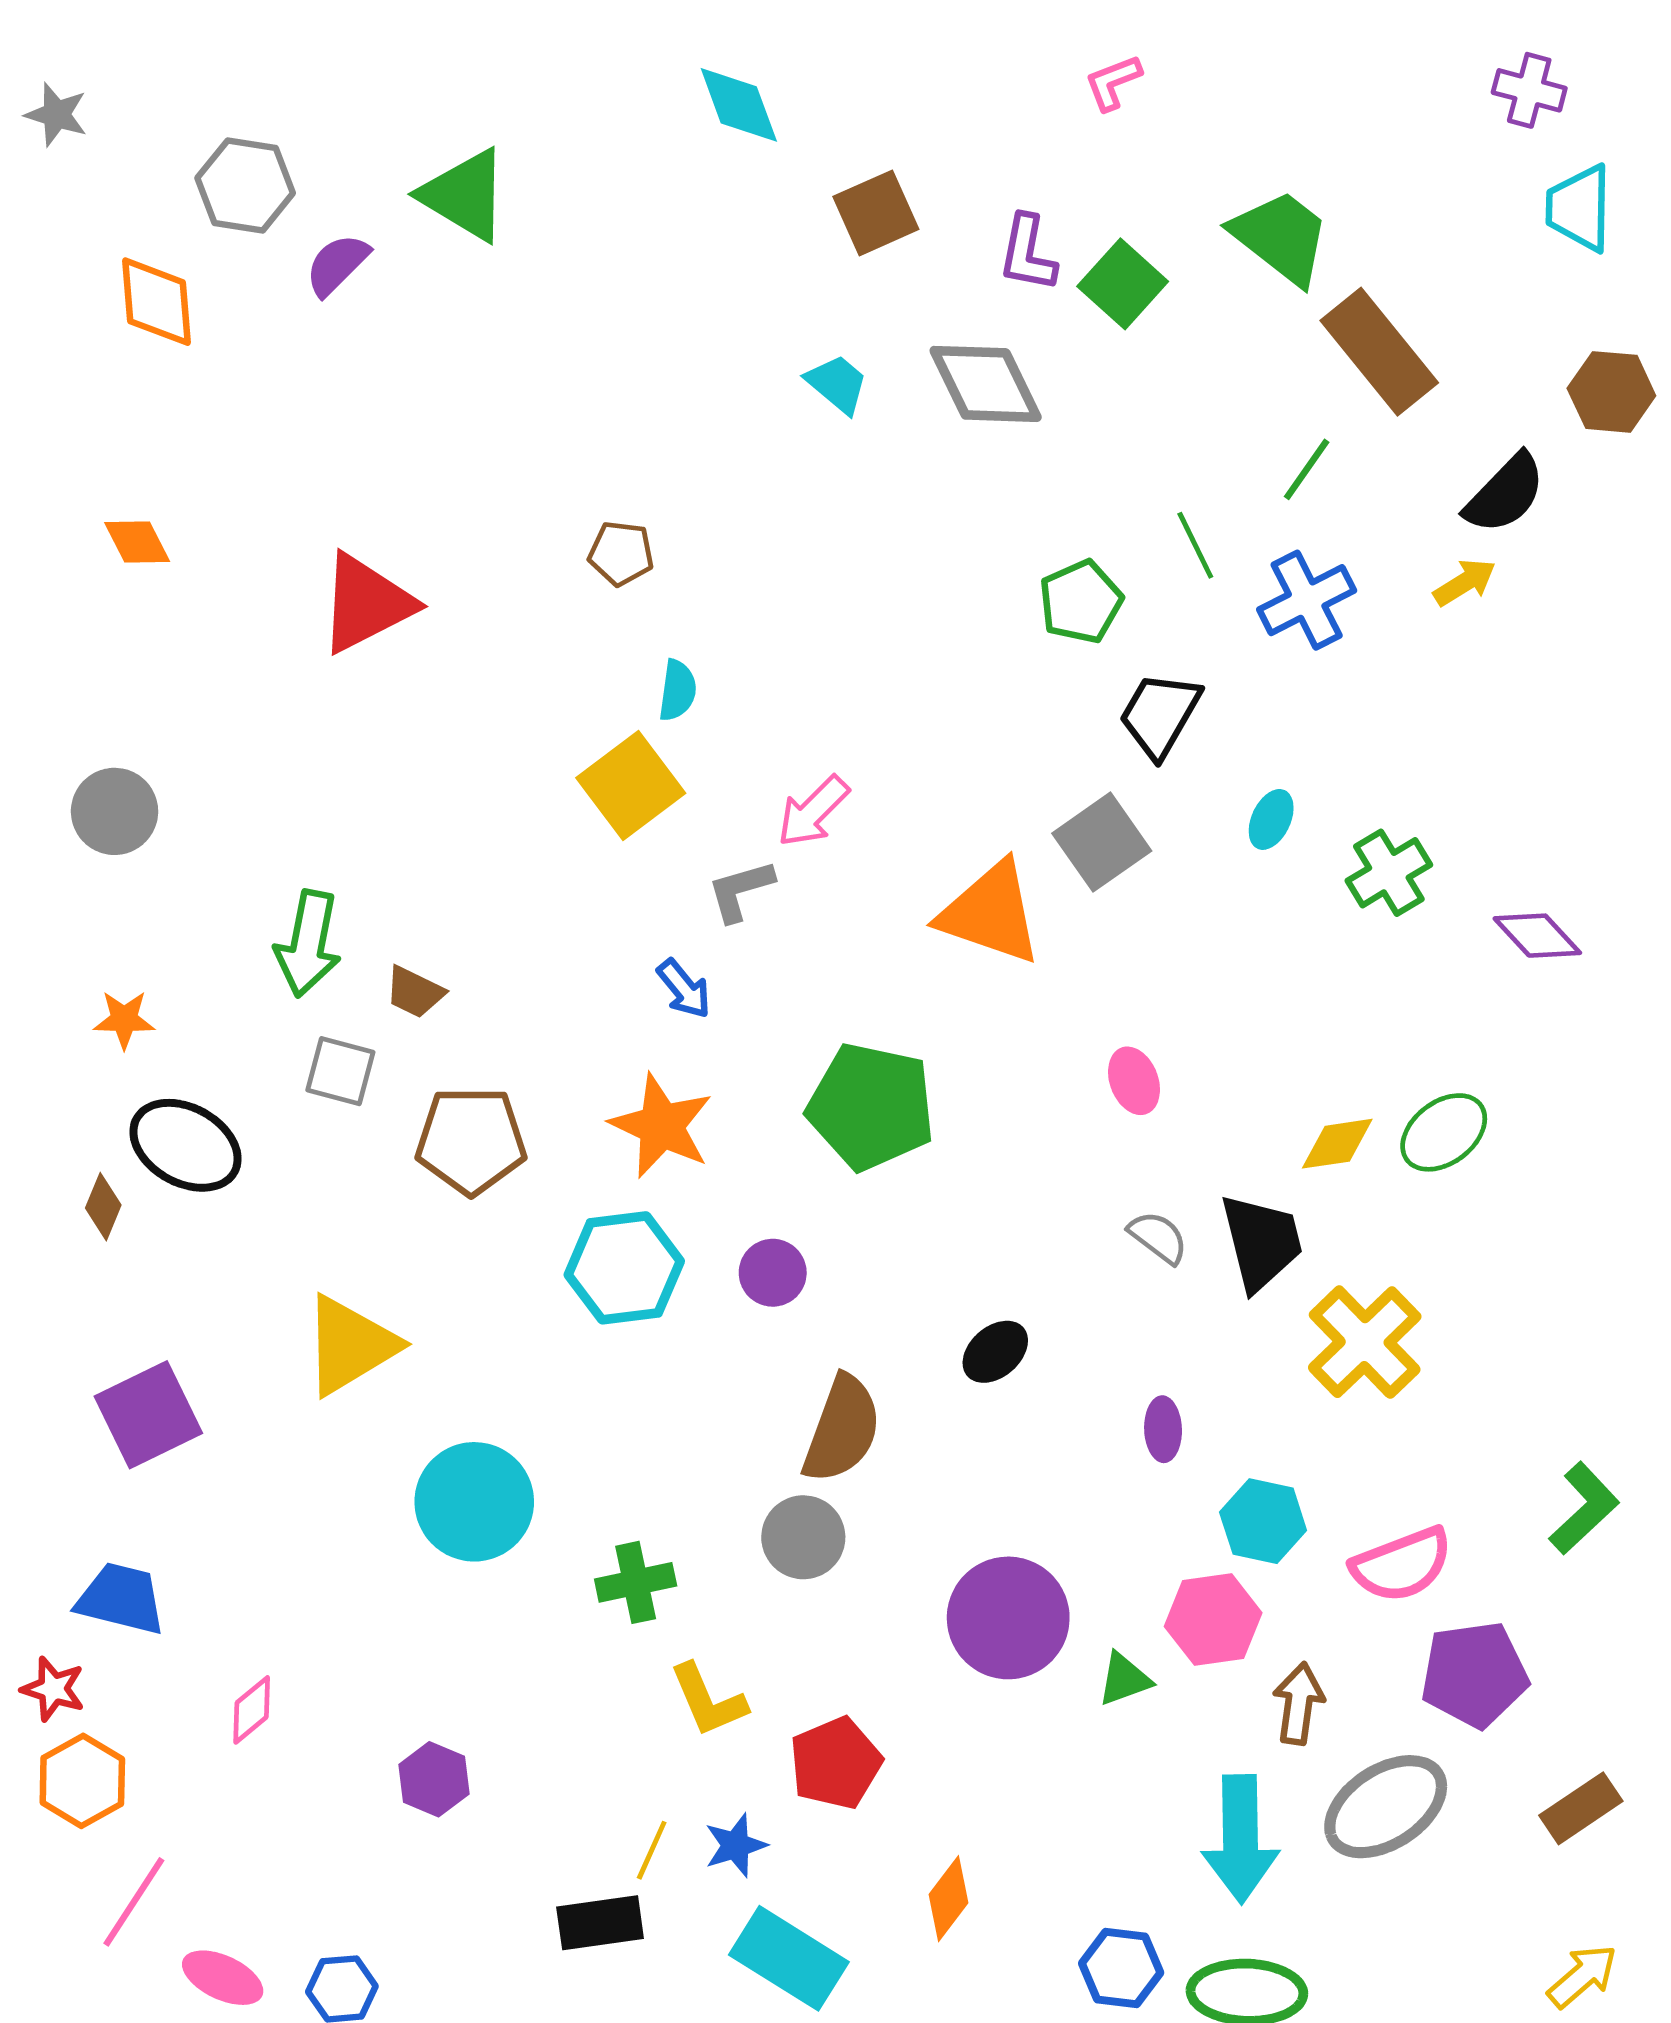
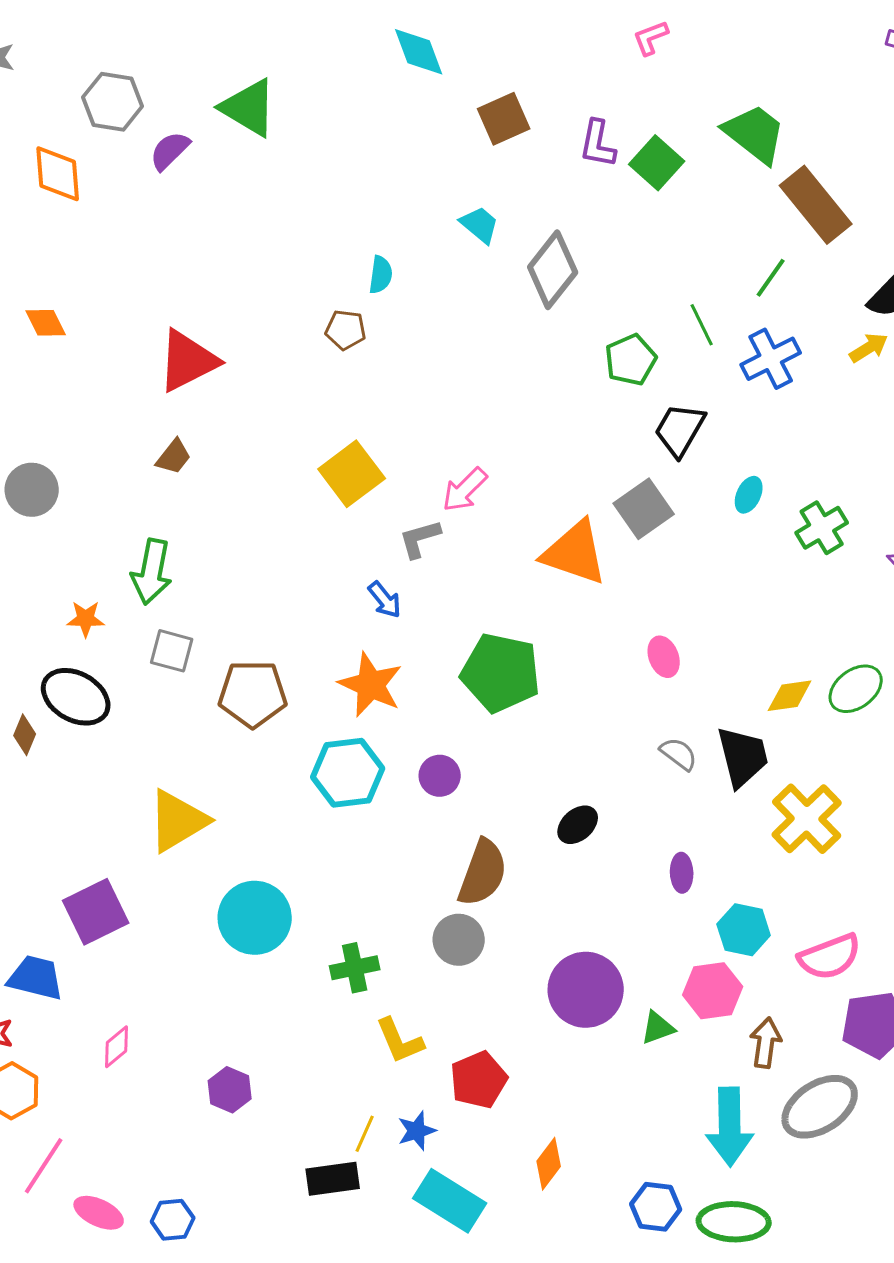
gray diamond: (986, 384) -> (553, 270), moved, turned 64
cyan semicircle: (677, 690) -> (381, 275), moved
brown trapezoid: (415, 992) -> (174, 457), moved, turned -78
orange star: (124, 1019) -> (86, 619), moved
purple square: (148, 1415) -> (96, 912), moved

